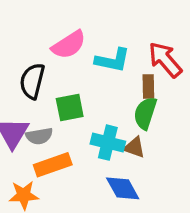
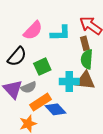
black semicircle: (32, 81) -> (17, 57), turned -140
brown triangle: (134, 147) -> (85, 81), size x1.5
blue diamond: (123, 188) -> (55, 109), moved

